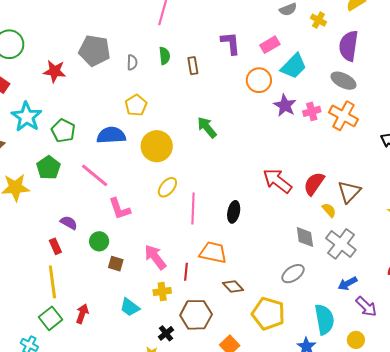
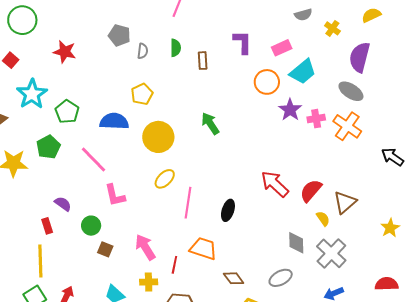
gray pentagon: (94, 51) -> (119, 35), moved, size x0.7
brown diamond: (233, 286) -> (234, 278), moved

